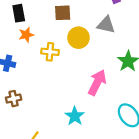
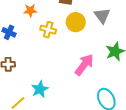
gray triangle: (106, 25) -> (102, 16), turned 30
cyan star: (75, 116) -> (40, 89), moved

